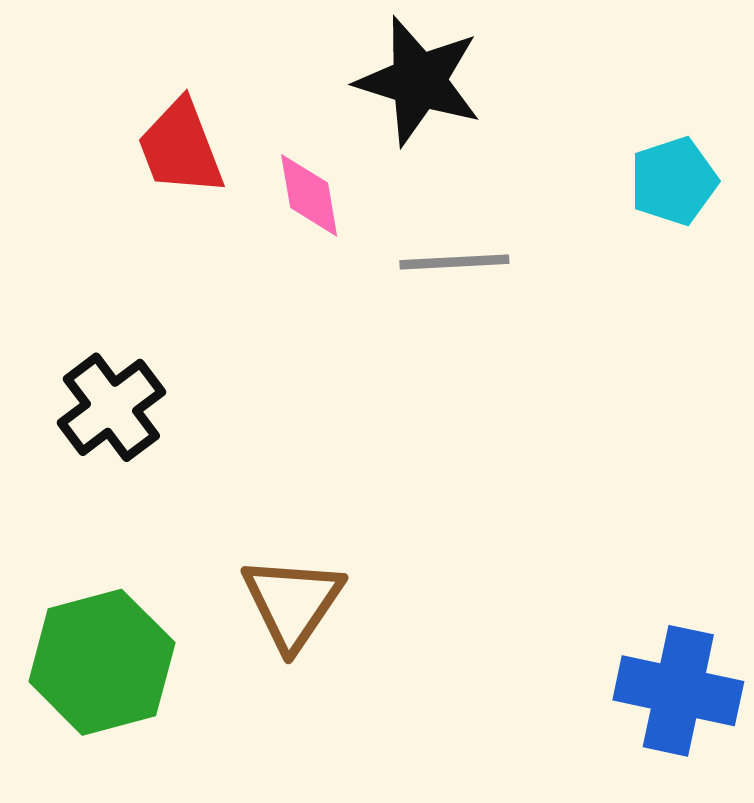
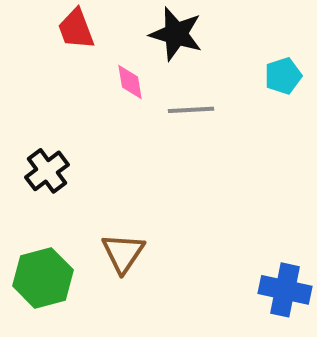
red trapezoid: (180, 148) -> (76, 29), moved

